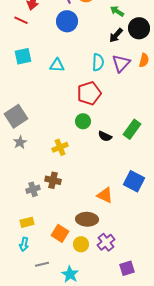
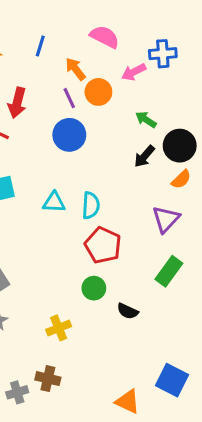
orange semicircle: (144, 60) -> (181, 179), moved, turned 32
cyan semicircle: (98, 62) -> (91, 205), moved
purple triangle: (121, 63) -> (166, 219), moved
red pentagon: (89, 93) -> (103, 245), turned -30
green rectangle: (132, 129) -> (169, 271), moved

